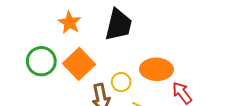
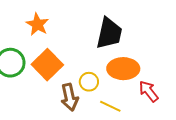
black trapezoid: (119, 25) -> (109, 33), moved

